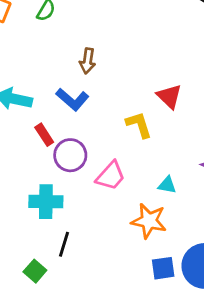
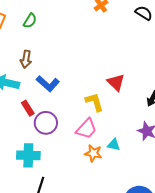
brown arrow: (88, 61) -> (26, 59), moved
pink trapezoid: (111, 176) -> (86, 129), moved
orange star: (149, 221) -> (93, 153), moved, size x0.7

